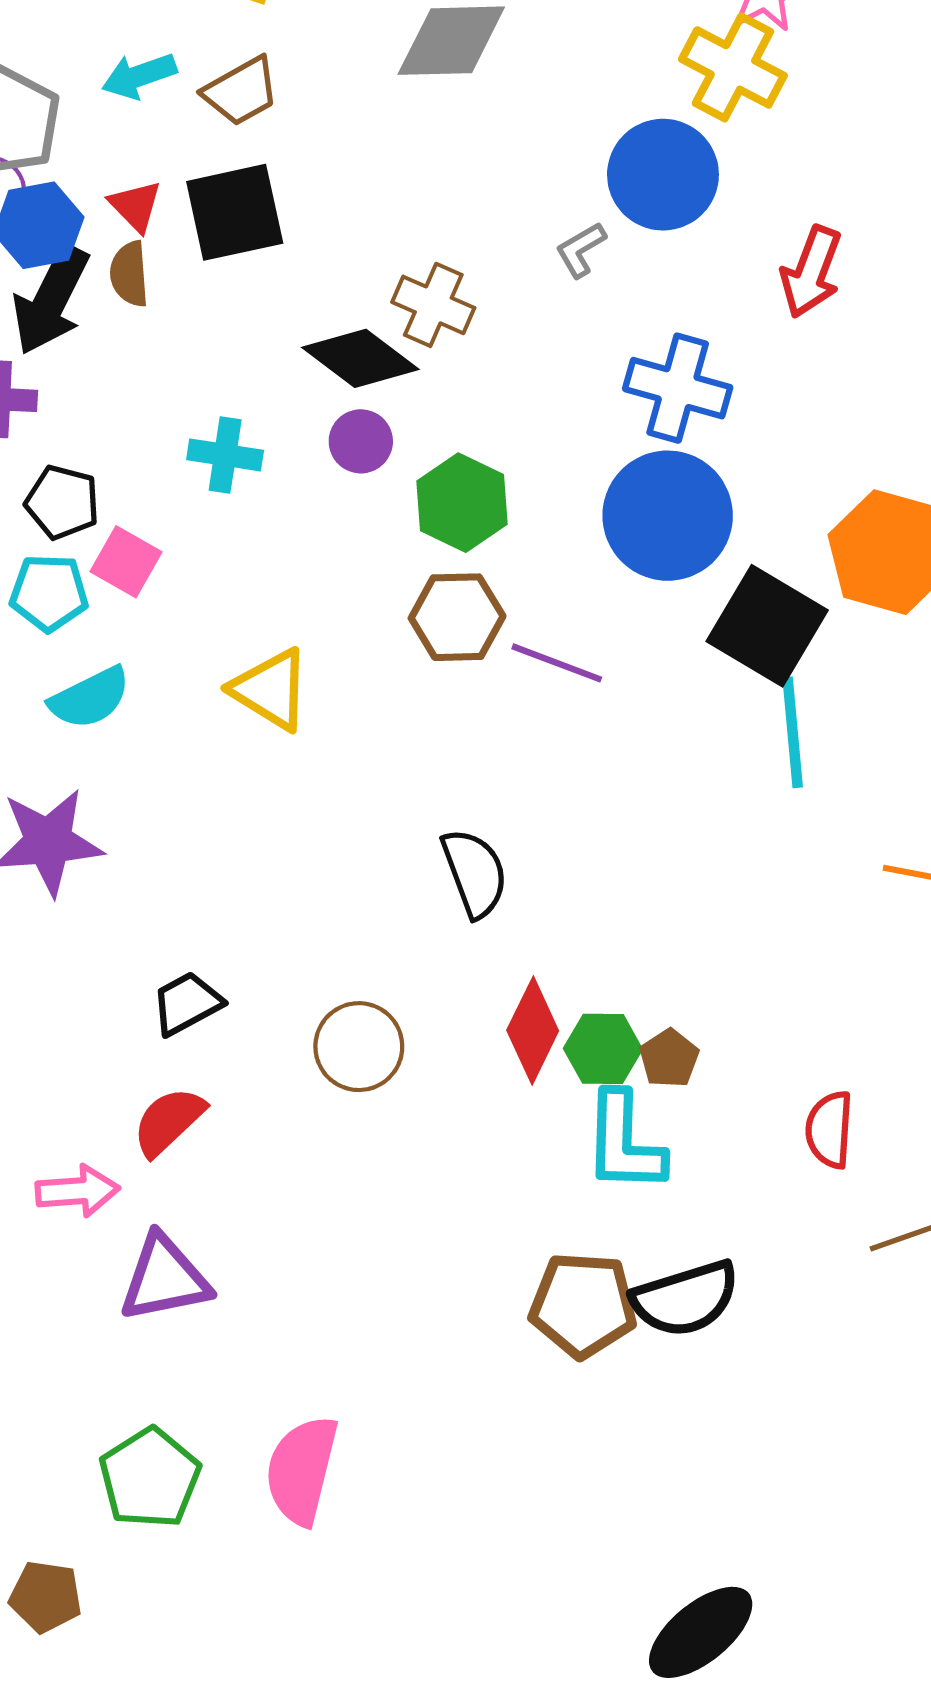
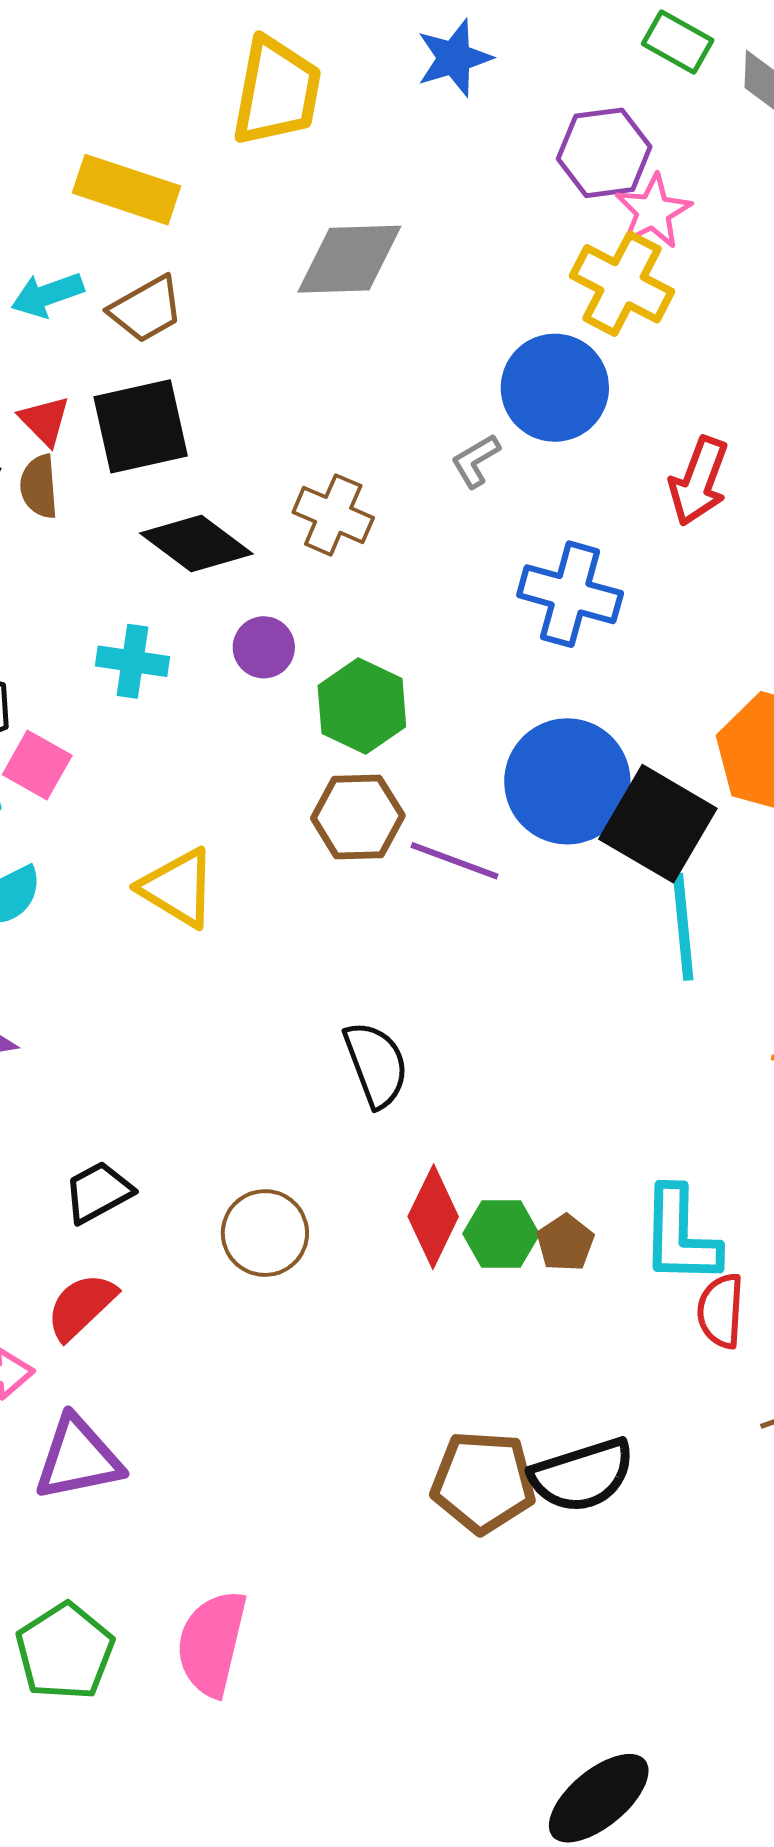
black diamond: (360, 358) -> (196, 543), moved
blue circle: (668, 516) -> (567, 781), moved
cyan L-shape: (624, 1142) -> (680, 1236), moved

